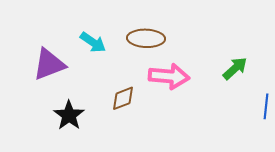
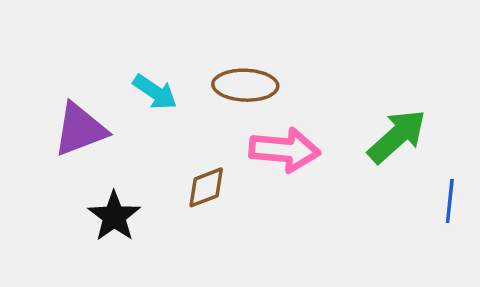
green arrow: (235, 68) -> (397, 136), size x1.4

